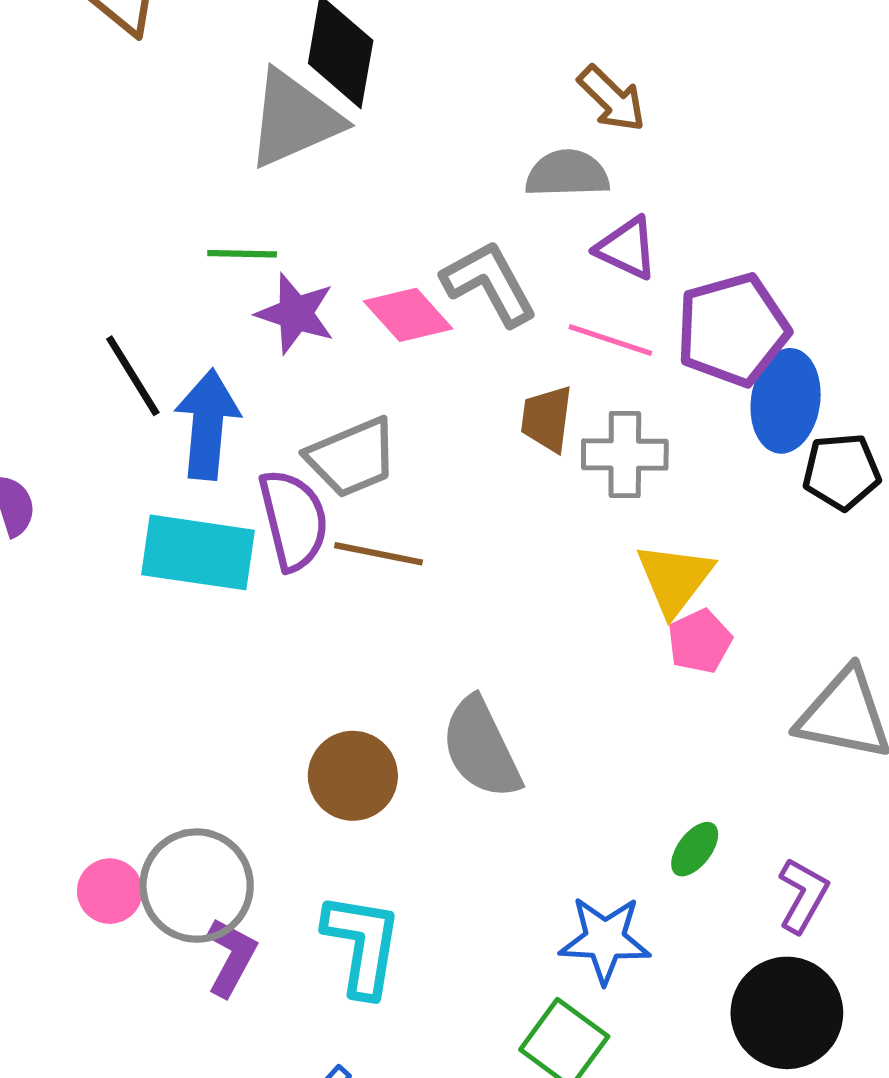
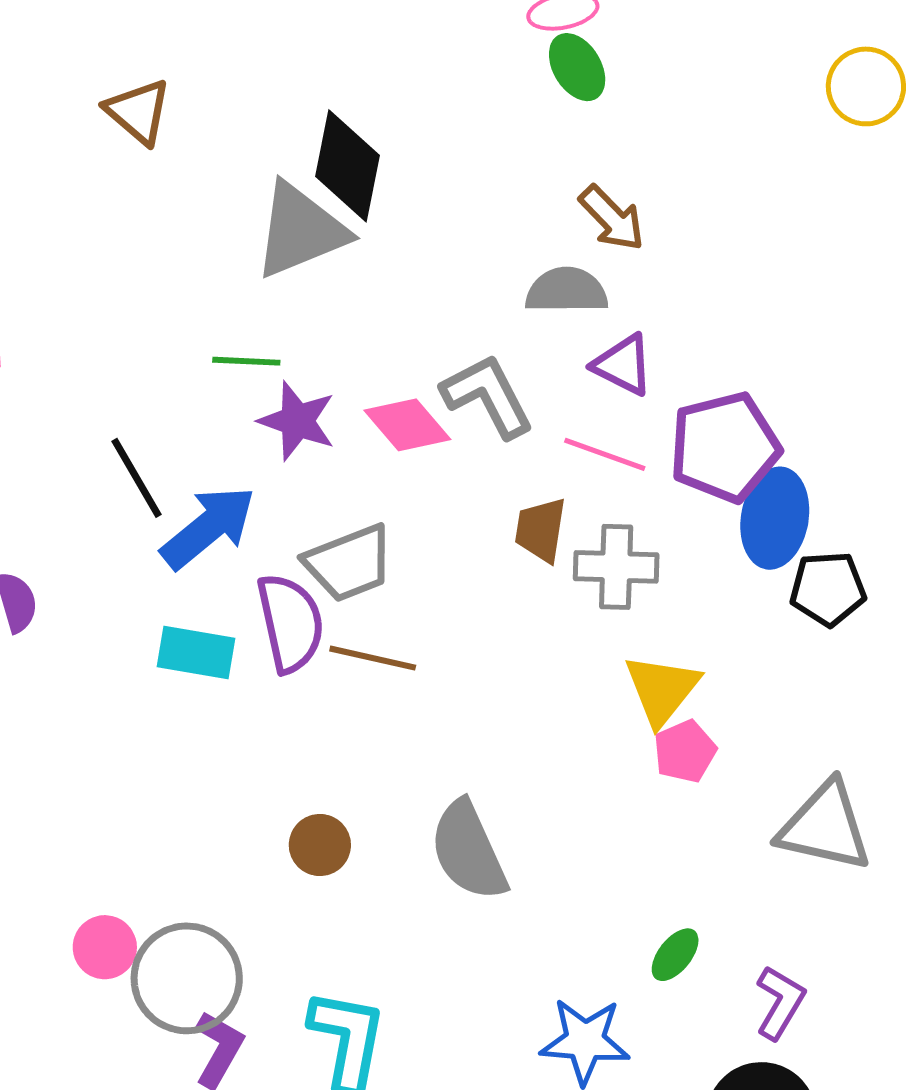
blue arrow: (207, 424) -> (208, 527), turned 44
cyan rectangle: (198, 552) -> (196, 652), size x0.7
brown circle: (353, 776) -> (320, 845), moved, size x0.7
pink circle: (110, 891) -> (105, 947), moved

